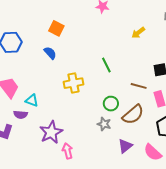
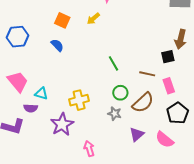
yellow arrow: (138, 33) -> (93, 19), moved
green line: (106, 65) -> (114, 63), moved
yellow cross: (74, 83) -> (79, 100), moved
pink arrow: (68, 151) -> (89, 149), moved

